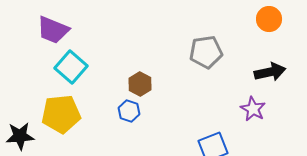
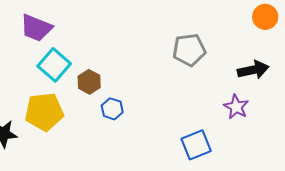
orange circle: (269, 19) -> (265, 17), moved
brown hexagon: (140, 84) -> (89, 82), moved

